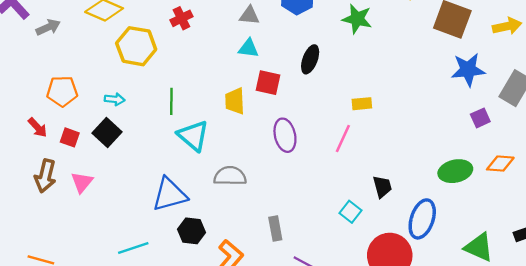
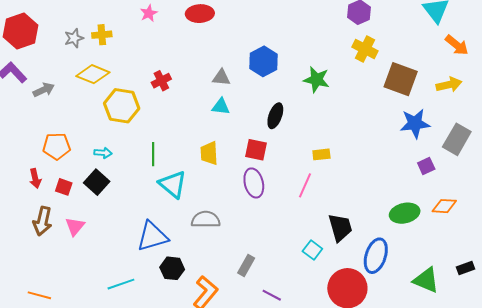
red square: (268, 83) -> (256, 150), moved
red arrow: (38, 127) -> (35, 178), turned 30
black trapezoid: (382, 187) -> (340, 228), size x1.4
gray rectangle: (275, 229) -> (246, 265), turned 40

